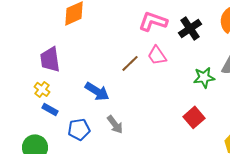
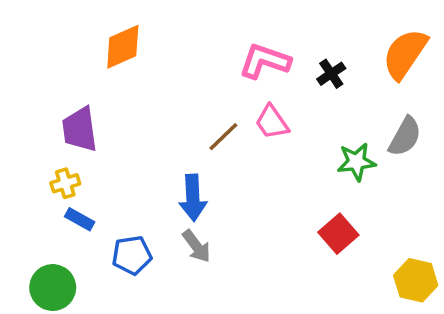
black cross: (190, 28) -> (331, 74), size x0.7
yellow cross: (42, 89) -> (65, 183), turned 35
blue arrow: (97, 91) -> (193, 198), moved, turned 55

